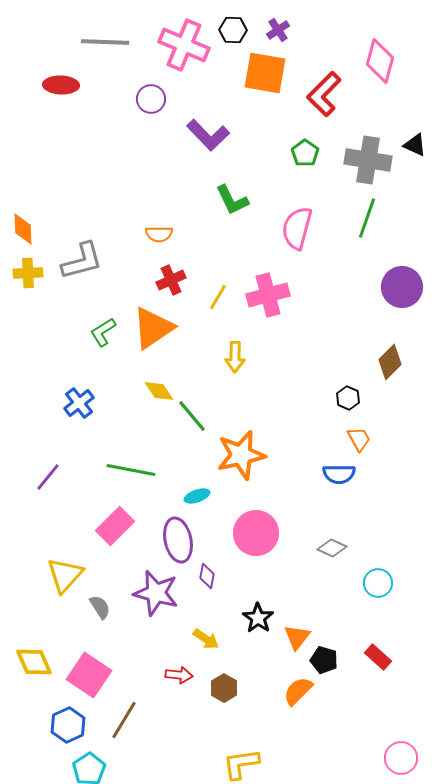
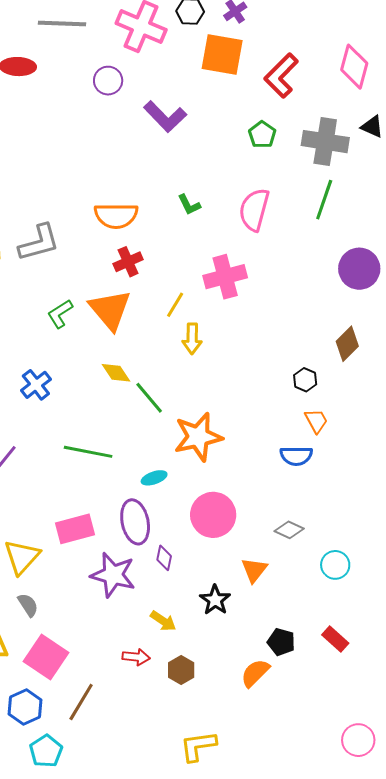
pink diamond: (380, 61) -> (354, 67), moved
green L-shape: (232, 200) -> (189, 205), moved, size x0.7
orange semicircle: (159, 234) -> (116, 216), size x1.6
yellow line: (218, 297) -> (175, 305), moved
orange triangle: (153, 328) -> (110, 310), turned -36
pink rectangle: (115, 526) -> (75, 529), moved, turned 30
gray semicircle: (100, 607) -> (28, 605), moved
orange triangle: (297, 637) -> (254, 570), moved

